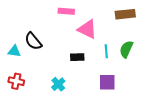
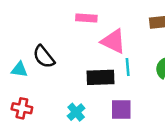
cyan line: (106, 51) -> (128, 67), moved
black rectangle: (77, 57) -> (101, 77), size x1.5
purple square: (107, 82) -> (121, 110), moved

